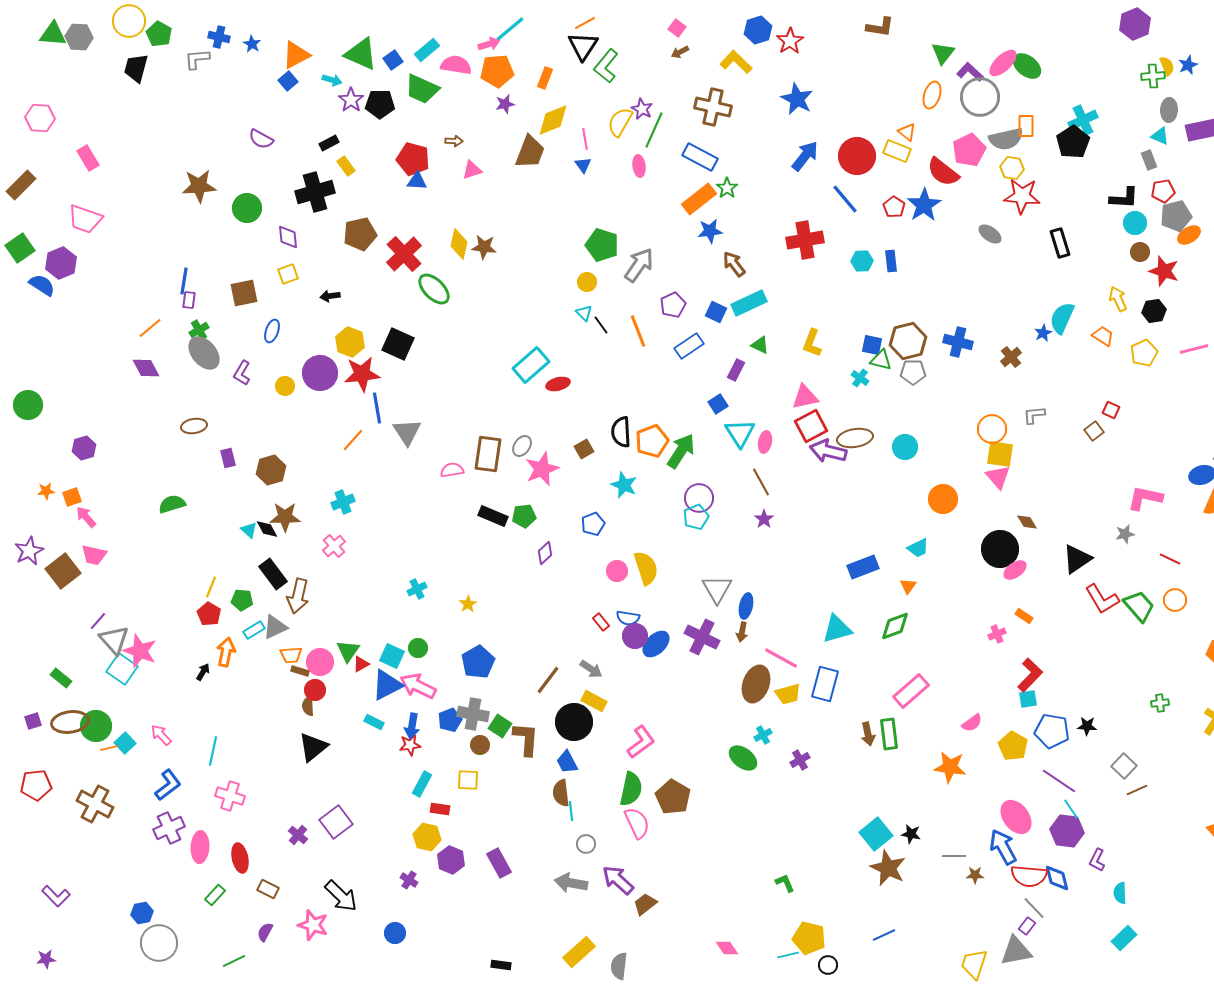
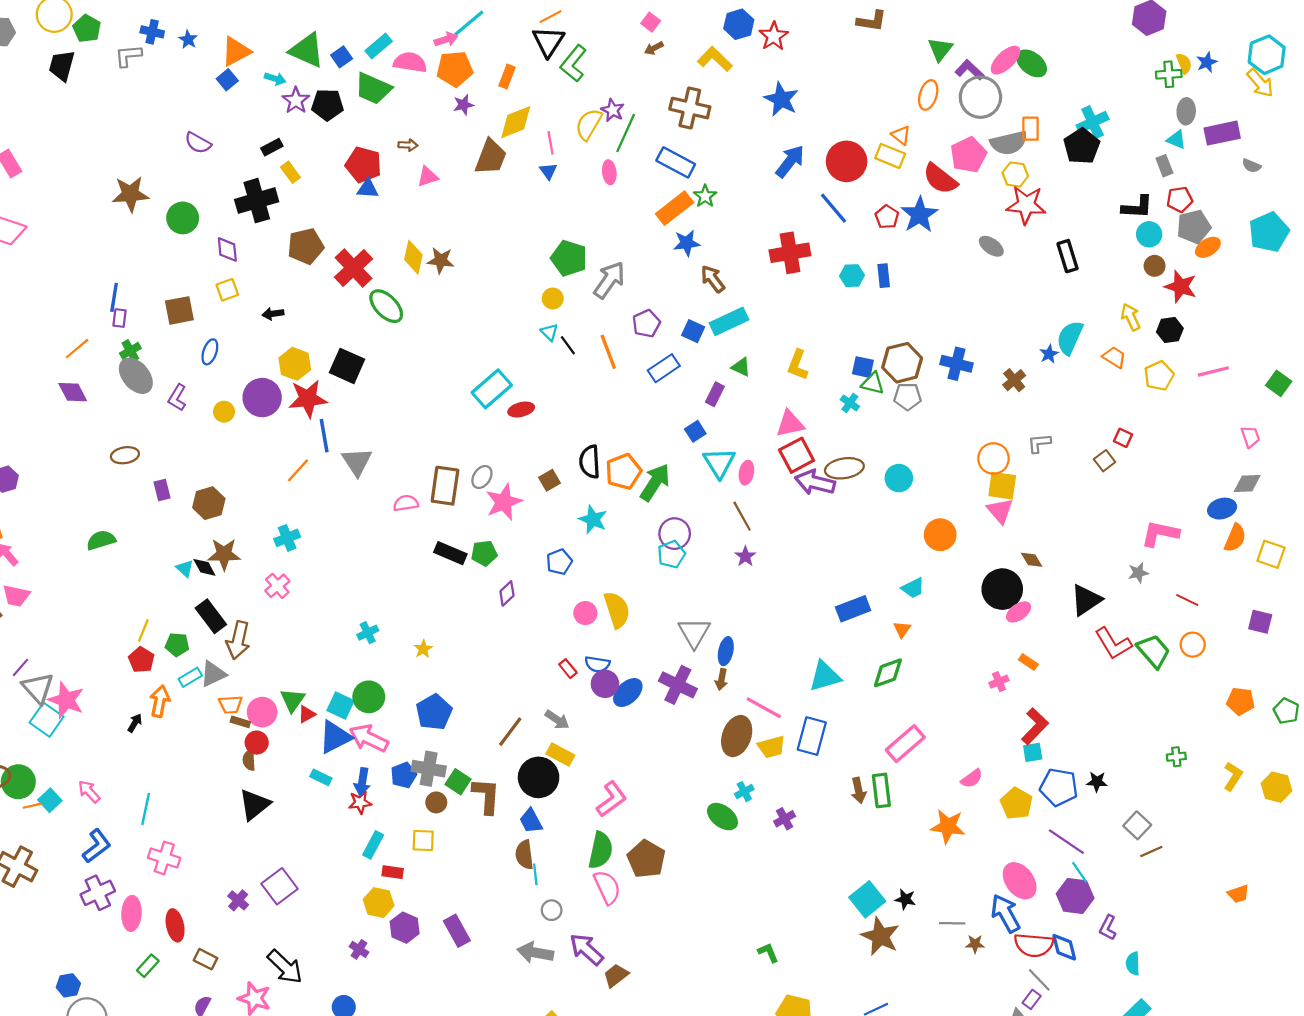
green circle: (418, 648) -> (369, 697), size x1.5

